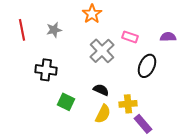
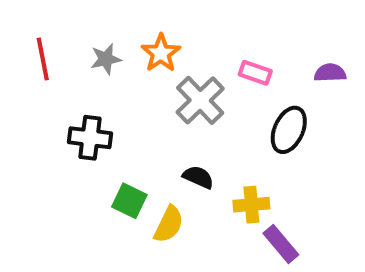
orange star: (92, 14) -> (161, 53), moved
yellow semicircle: (103, 114) -> (169, 224), moved

